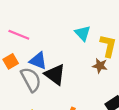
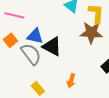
brown star: (100, 66) -> (91, 33), size x1.6

